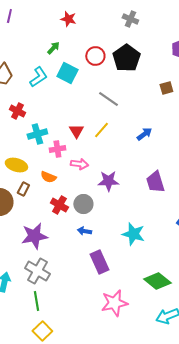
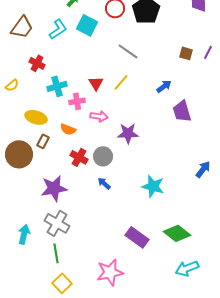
brown square: (166, 88) -> (186, 53), moved, turned 32
purple trapezoid: (155, 182) -> (182, 111), moved
blue arrow: (84, 231) -> (104, 183), turned 32
purple rectangle: (99, 262) -> (137, 237), moved, turned -30
pink star: (114, 303) -> (110, 272), moved

